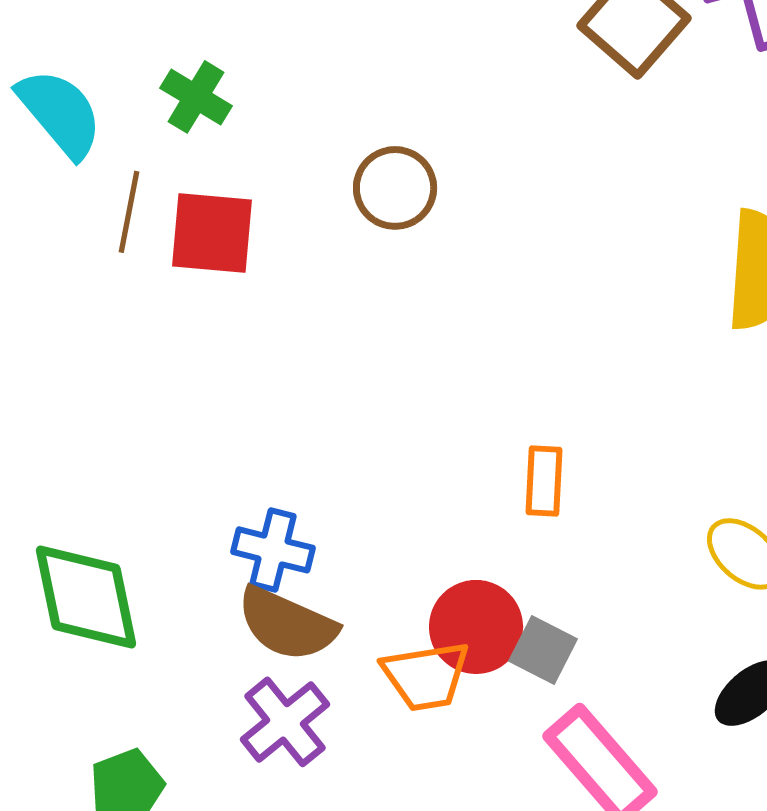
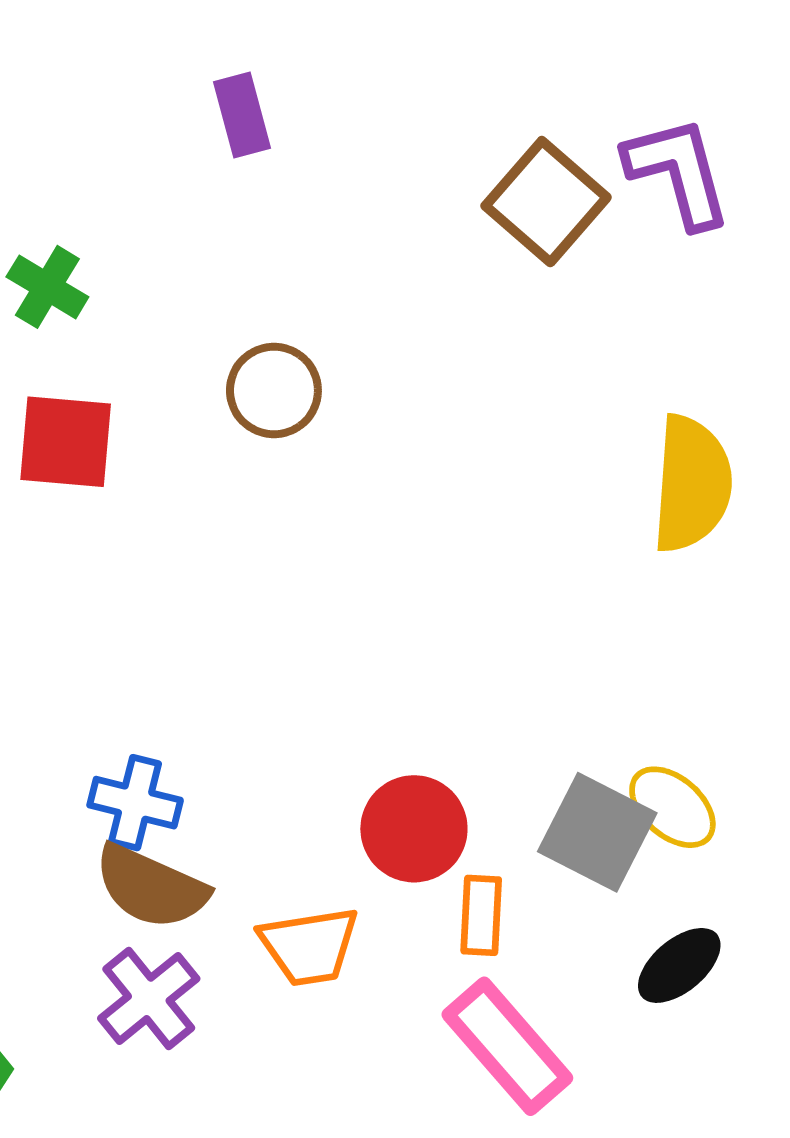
orange rectangle: (544, 481) -> (481, 915), moved
red circle: (476, 627) -> (414, 829), moved
gray square: (543, 650) -> (597, 832), moved, size x1.5

